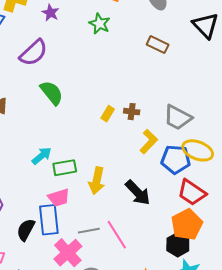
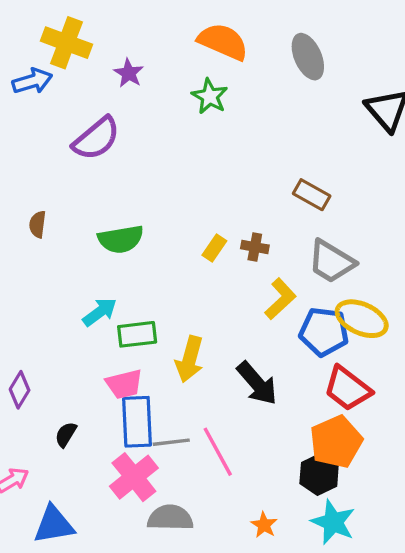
brown rectangle: (158, 45) -> (312, 195), moved
green semicircle: (52, 93) -> (121, 239), moved, turned 116
blue rectangle: (49, 220) -> (137, 422), moved
black semicircle: (26, 230) -> (66, 434), size x0.7

